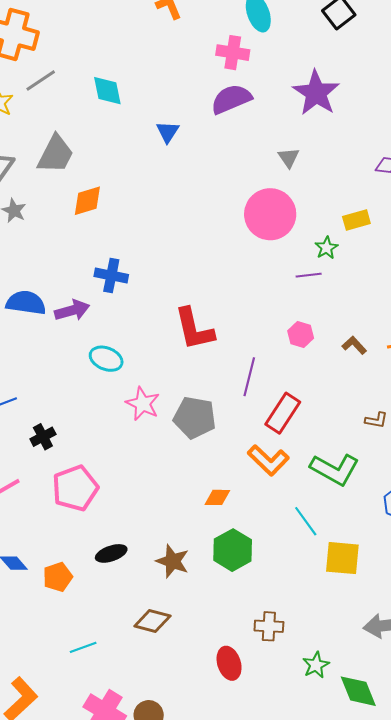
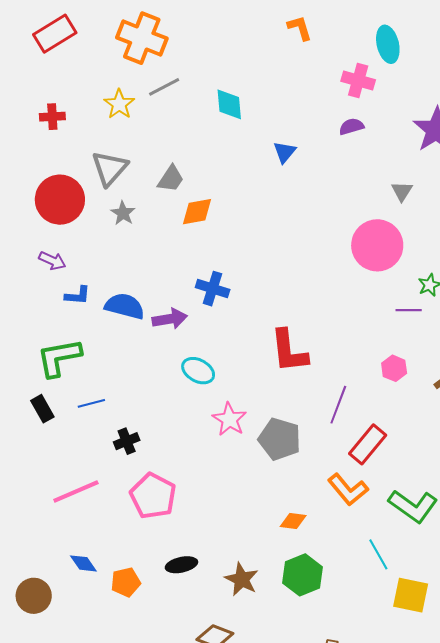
purple semicircle: (231, 99) -> (351, 127), size x0.6
gray trapezoid: (56, 154) -> (171, 179), moved, size x0.7
pink pentagon: (75, 488) -> (153, 496), turned -30

